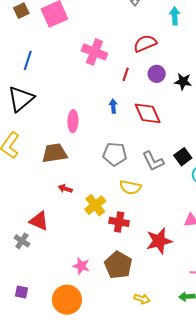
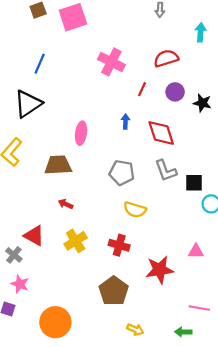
black square: (183, 157) -> (194, 183), turned 30
gray L-shape: (153, 161) -> (166, 171), moved
yellow cross: (95, 205) -> (76, 241), moved
pink star: (81, 266) -> (20, 284), moved

